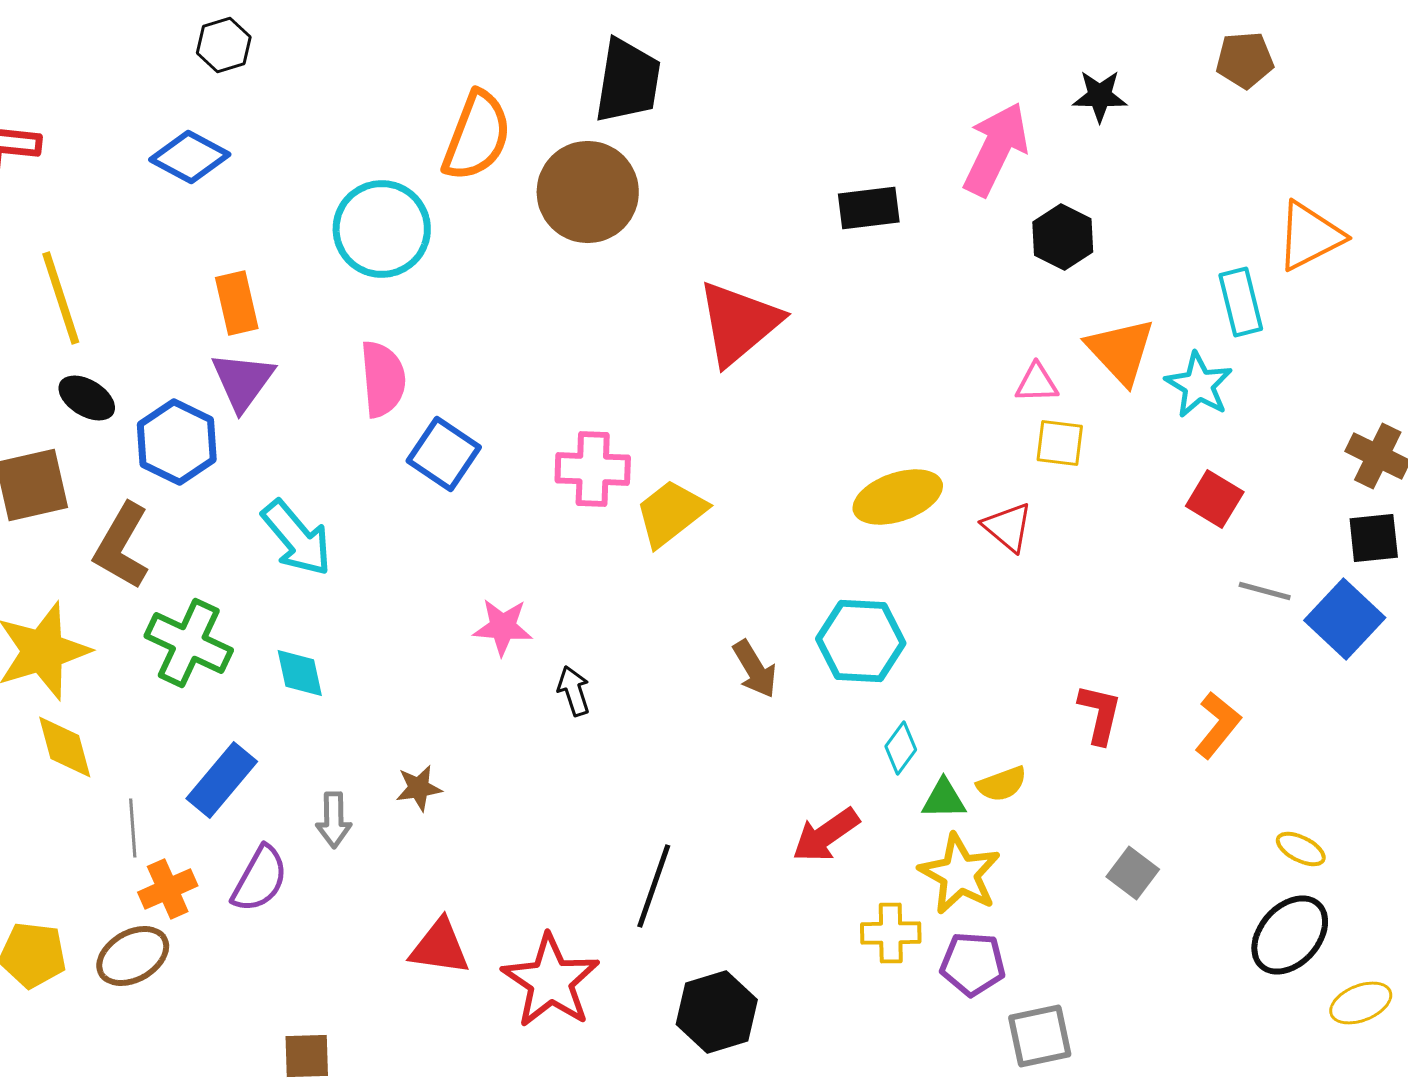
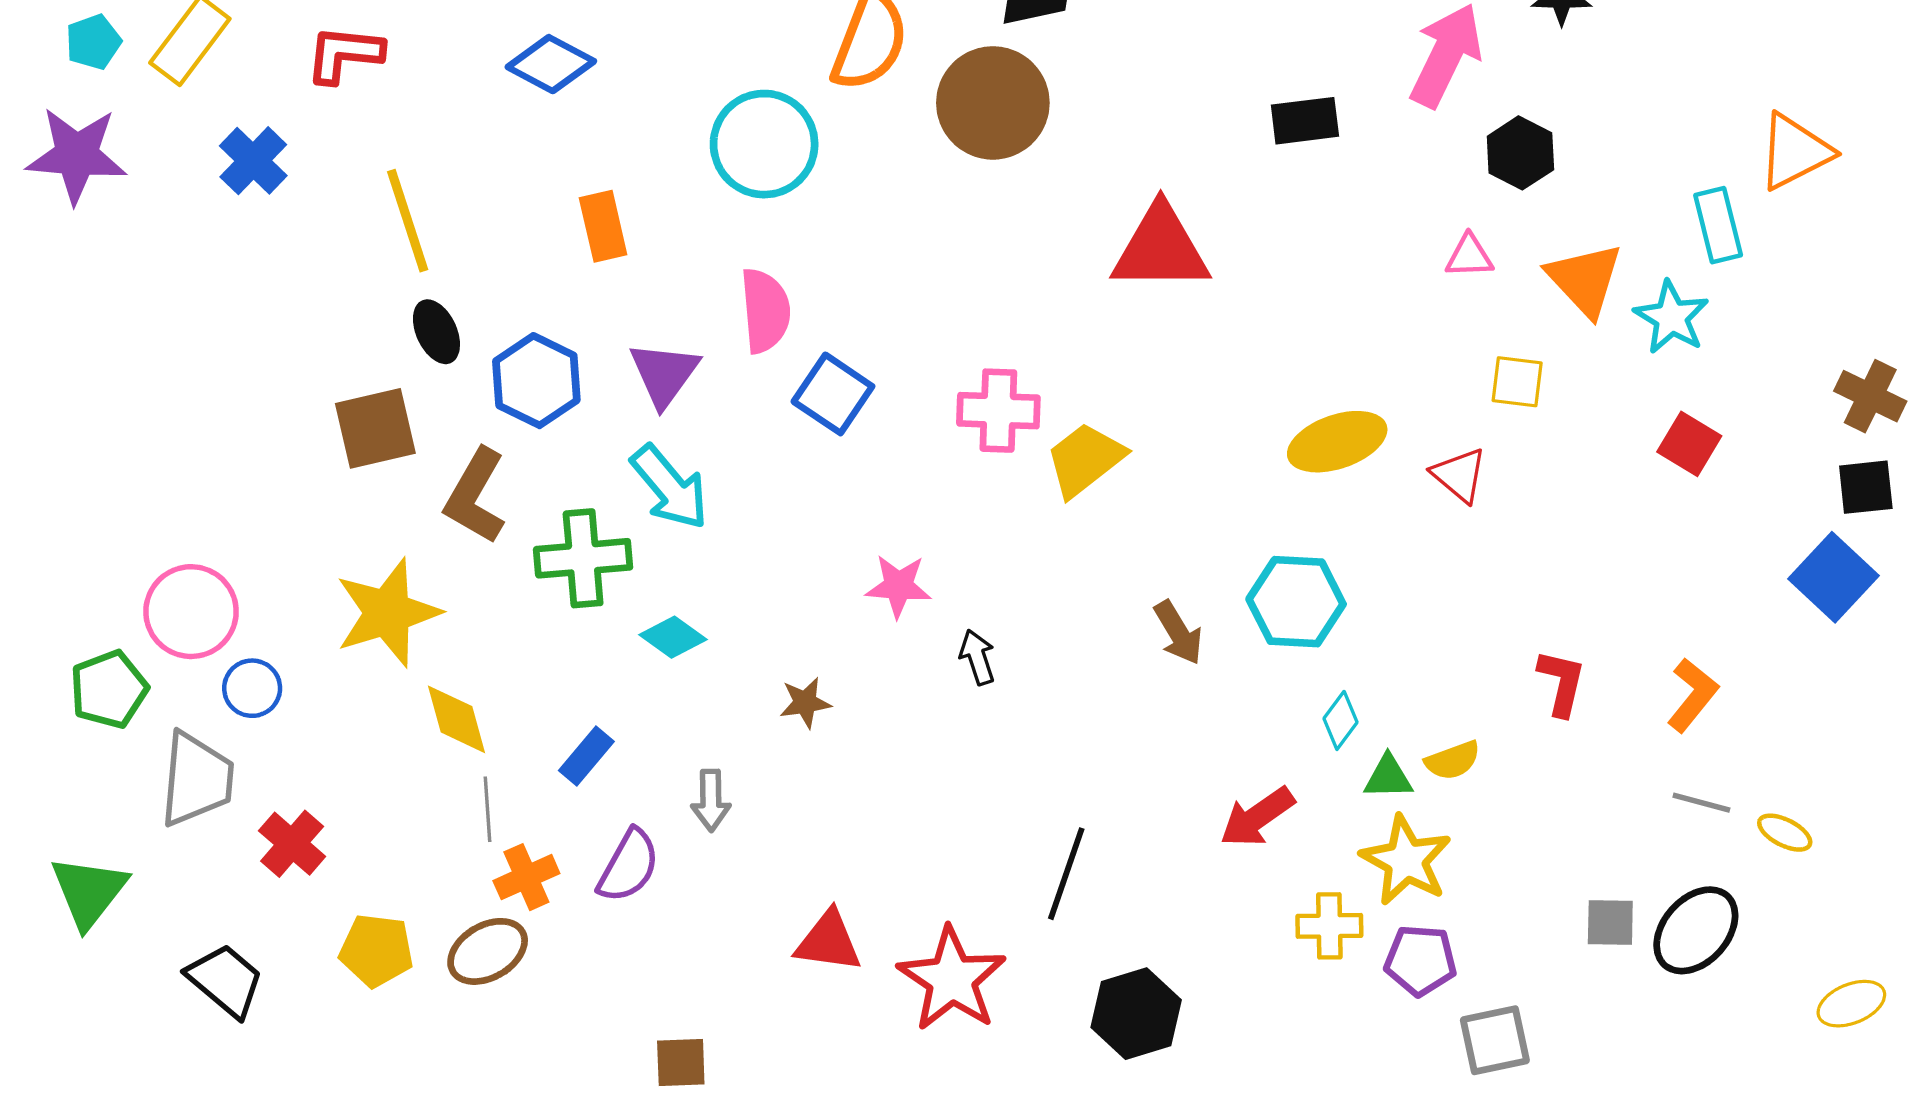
red triangle: (739, 323) -> (1161, 248), turned 40
purple triangle: (243, 381) -> (664, 374), moved
pink triangle: (1037, 383) -> (1469, 256), moved
black ellipse: (87, 398) -> (436, 332), turned 34
gray line: (1265, 591) -> (1701, 803), moved
green cross: (189, 643) -> (583, 558), moved, turned -30
cyan diamond: (300, 673) -> (673, 637), turned -42
yellow diamond: (65, 747) -> (456, 719), moved
blue rectangle: (222, 780) -> (586, 756), size x0.7
brown star: (419, 788) -> (805, 703), moved
gray square: (1133, 873) -> (1610, 923), moved, turned -36
black ellipse: (1290, 935) -> (1696, 930), moved

